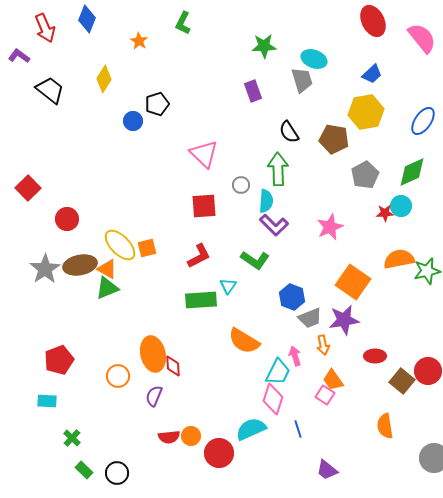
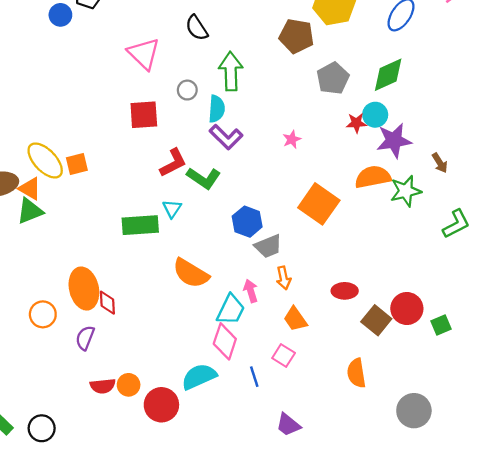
black semicircle: (289, 132) -> (197, 28), moved
pink star: (330, 227) -> (292, 139), size x0.6
red L-shape: (199, 256) -> (173, 163), moved
purple star: (344, 320) -> (394, 141), moved
pink square: (325, 395) -> (284, 355), moved

